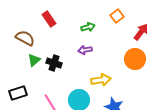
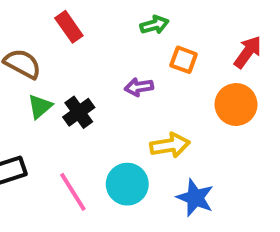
orange square: (117, 16) -> (184, 60), moved, turned -32
green arrow: (88, 27) -> (154, 25), moved
black cross: (54, 63) -> (79, 112), turned 35

